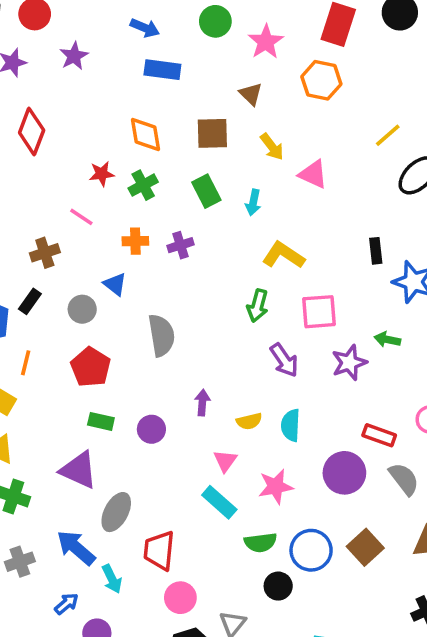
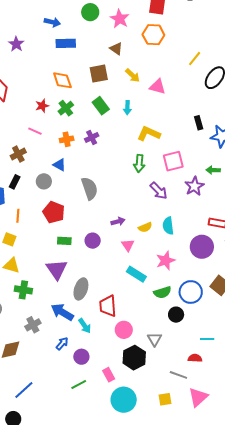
purple arrow: (202, 403) -> (118, 221), turned 80
pink triangle: (225, 461) -> (128, 245), moved
purple triangle: (79, 470) -> (57, 269), turned 40

